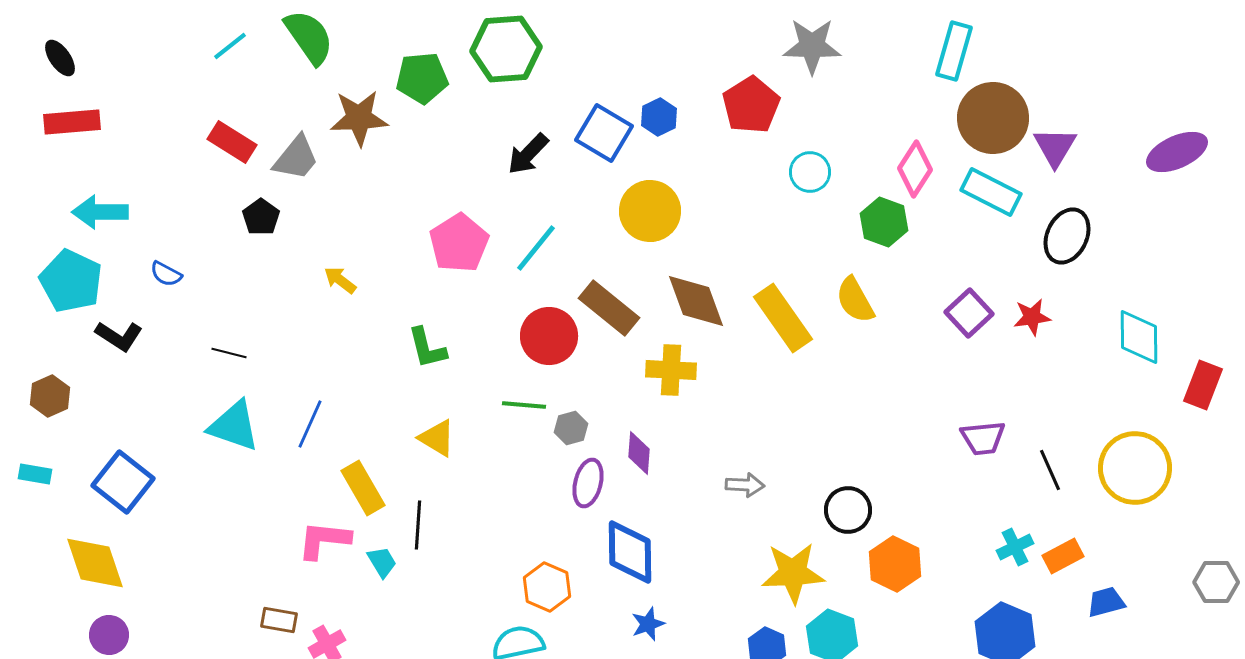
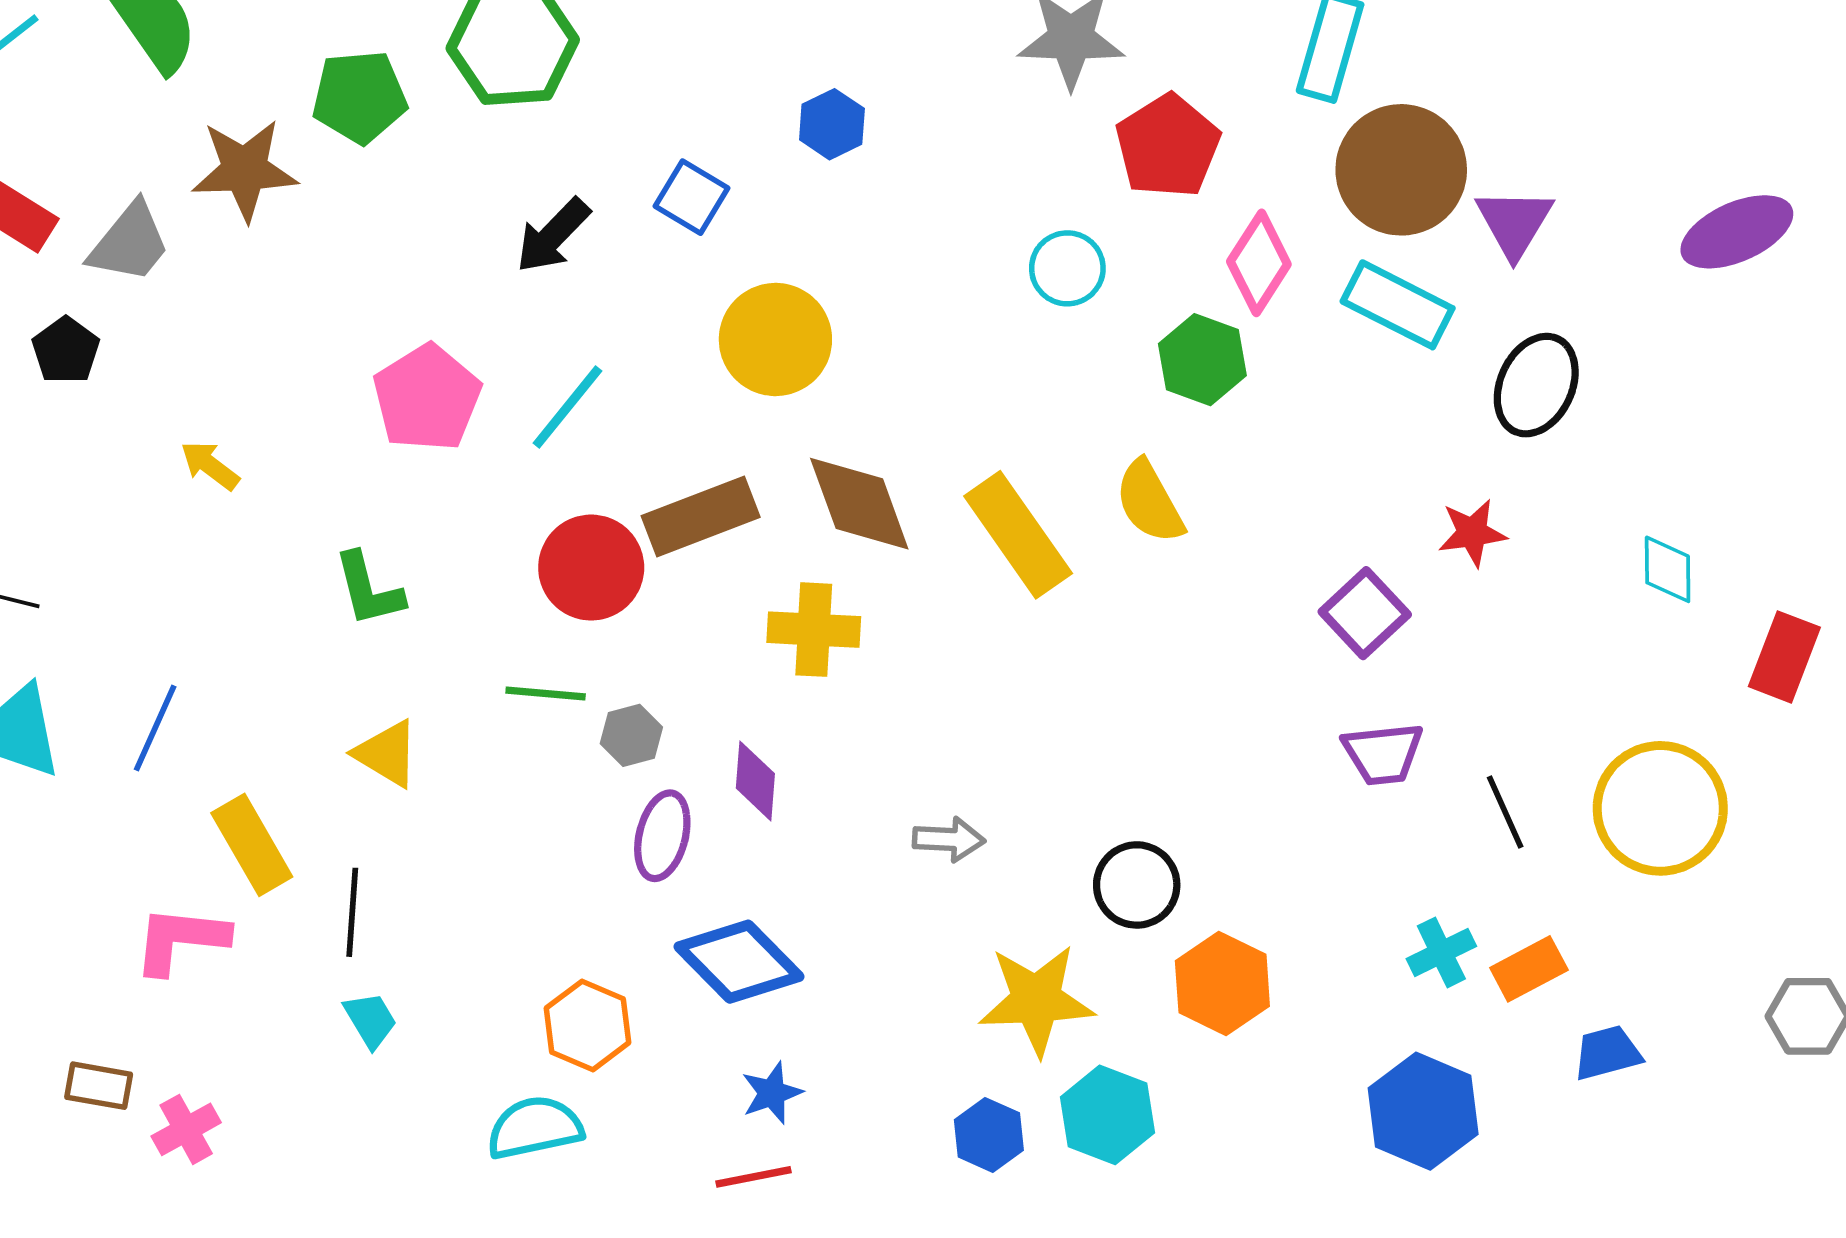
red pentagon: (751, 105) -> (1168, 146), moved
blue hexagon: (659, 117) -> (832, 124), moved
blue square: (604, 133) -> (692, 197), size x0.7
brown rectangle: (609, 308) -> (701, 516), turned -60
purple square: (969, 313) -> (1365, 613), moved
cyan diamond: (1139, 337) -> (1668, 569), size x0.7
blue diamond: (630, 552) -> (739, 962), turned -44
cyan trapezoid: (382, 562) -> (370, 1020), moved

